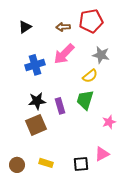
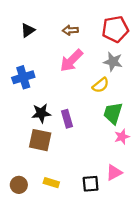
red pentagon: (91, 21) -> (115, 29), moved
blue cross: (35, 65) -> (23, 77), moved
green trapezoid: (85, 100) -> (113, 113), moved
brown square: (36, 125) -> (40, 140), turned 35

